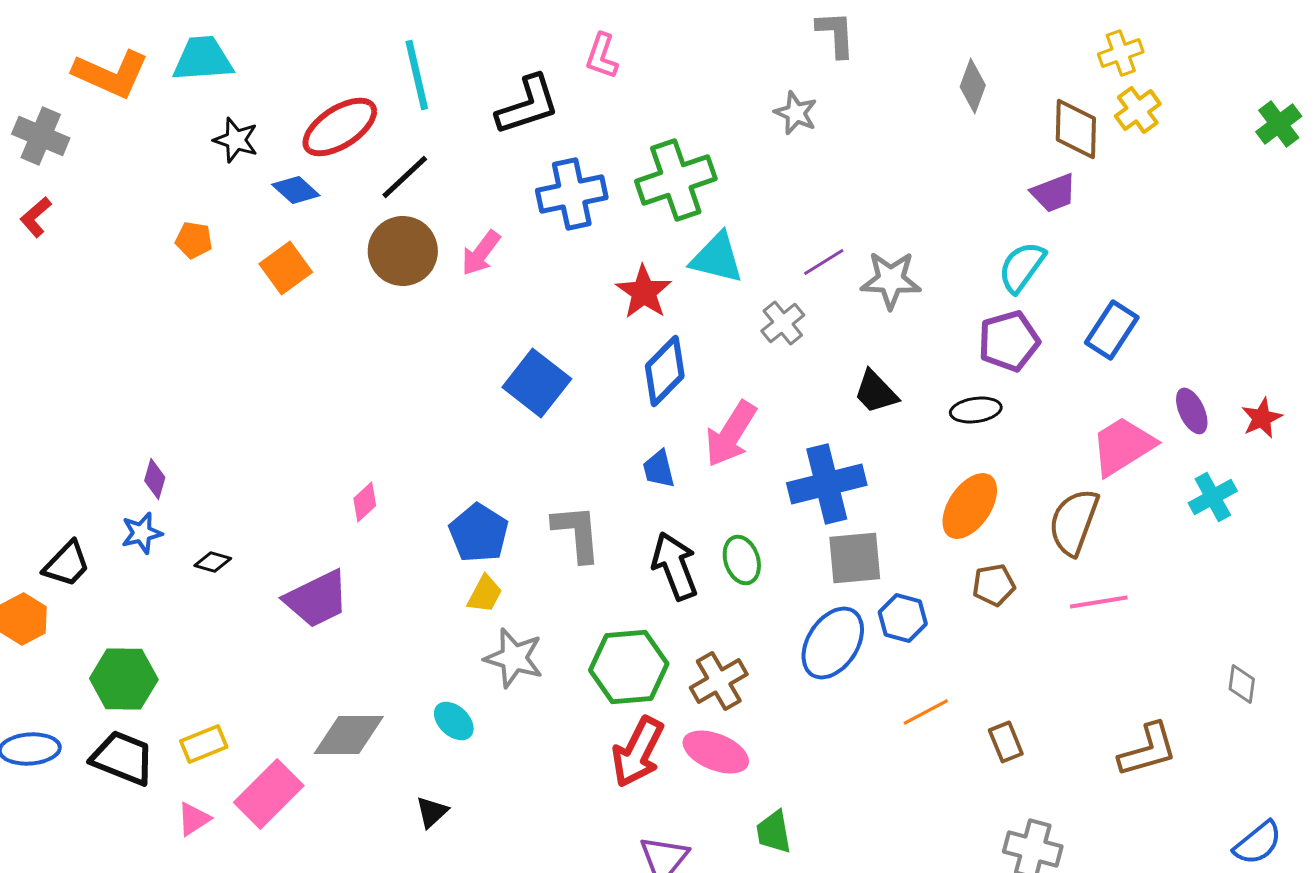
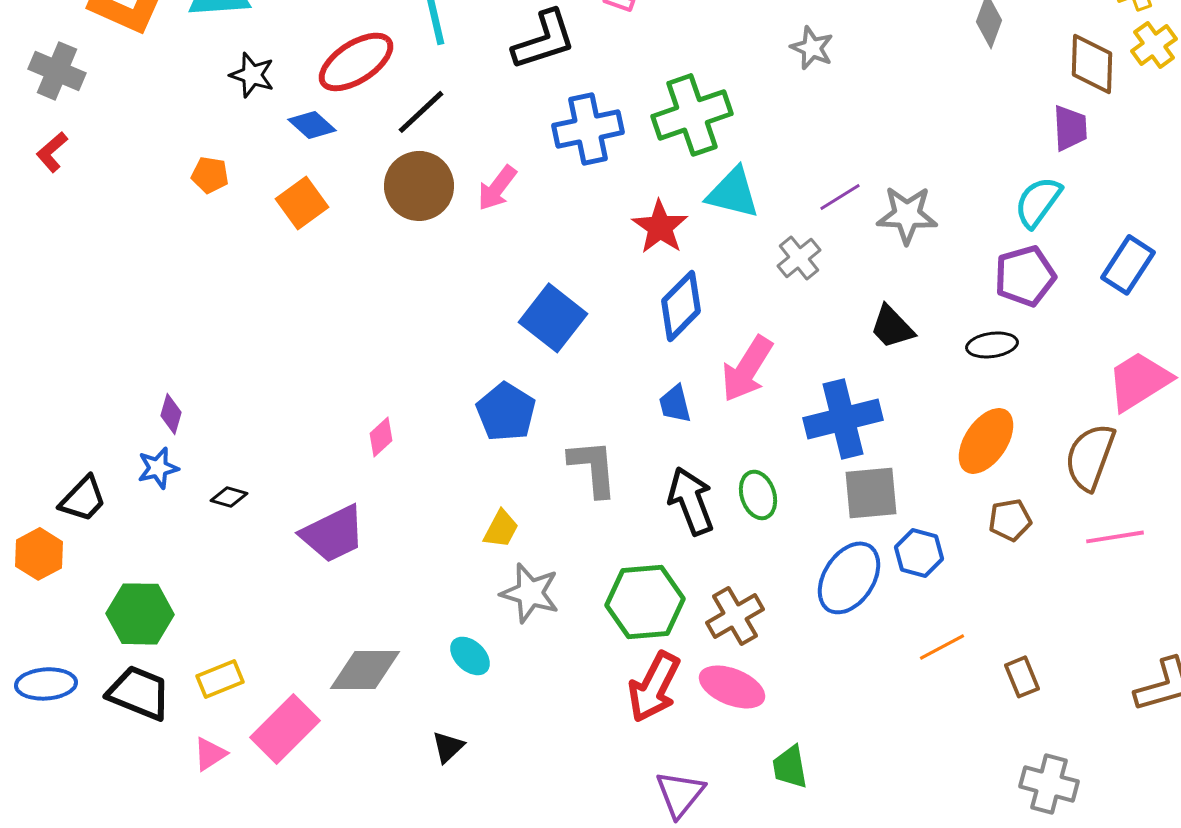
purple trapezoid: (1054, 193) -> (1070, 128), turned -72
blue pentagon: (479, 533) -> (506, 412), moved

